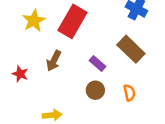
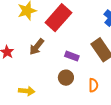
purple rectangle: (97, 63) -> (72, 56), turned -32

